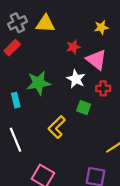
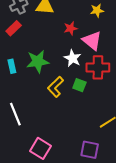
red cross: (103, 88) -> (98, 67), size x1.6
cyan rectangle: (16, 100) -> (12, 66), moved
yellow L-shape: (57, 127) -> (56, 87), moved

